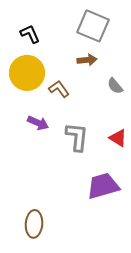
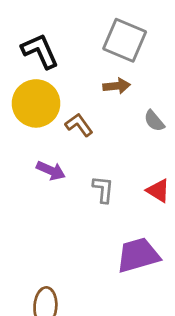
black L-shape: (30, 34) -> (40, 51), size x1.4
gray L-shape: (77, 137) -> (103, 189), size x0.7

